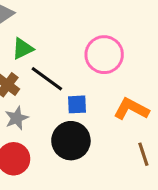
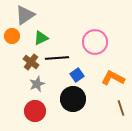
black line: (47, 79) -> (57, 58), turned -40
blue square: (77, 104) -> (77, 75), turned -32

